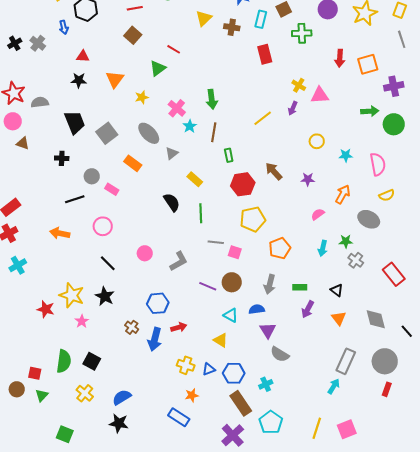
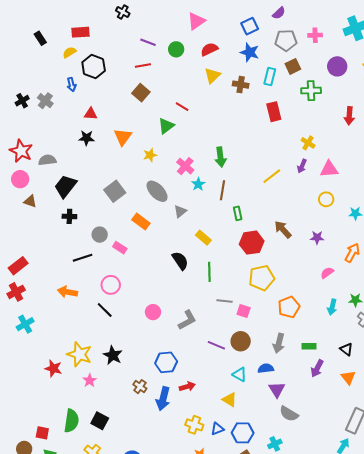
pink triangle: (320, 95) -> (329, 169), moved
black trapezoid: (75, 122) -> (65, 186), moved, turned -120
black line: (108, 263) -> (105, 310), moved

